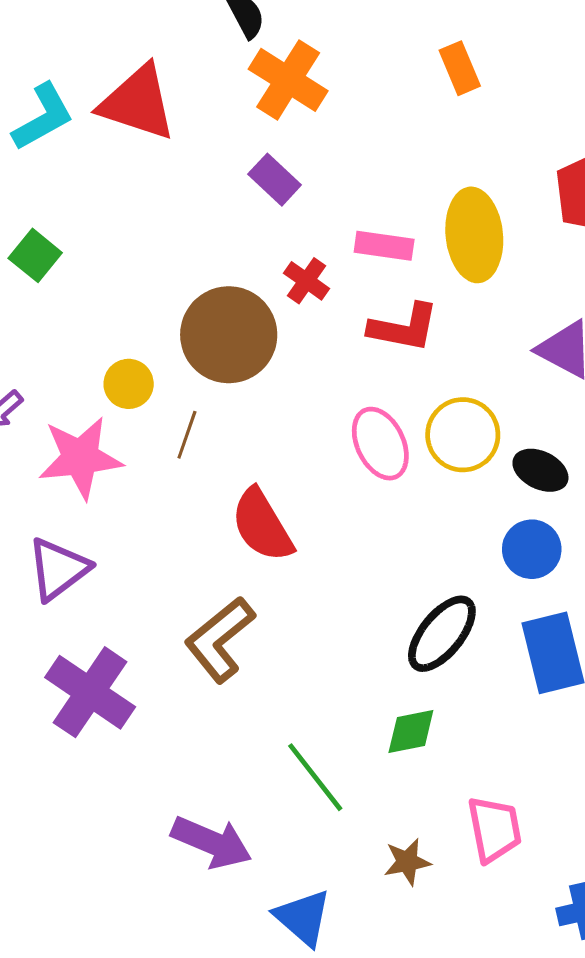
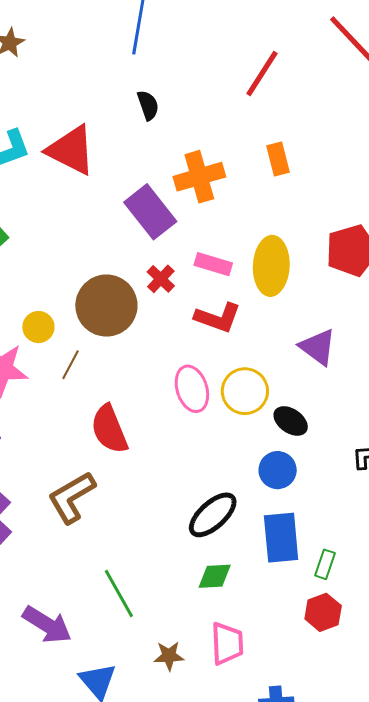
orange cross: (288, 80) -> (199, 177), moved, turned 33
purple rectangle: (275, 180) -> (150, 212), size x1.6
green diamond: (411, 731) -> (215, 576), moved

